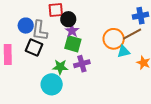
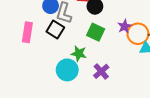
purple star: (72, 31) -> (125, 26), moved
purple cross: (82, 64) -> (101, 71), moved, turned -35

